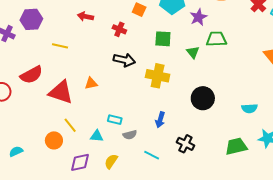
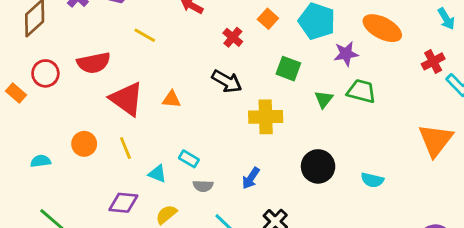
yellow cross: (158, 76) -> (266, 117), turned -30
cyan semicircle: (249, 108) -> (372, 180), moved
orange circle: (54, 140) -> (84, 144), moved

